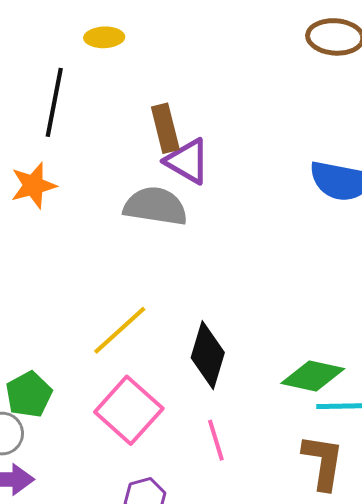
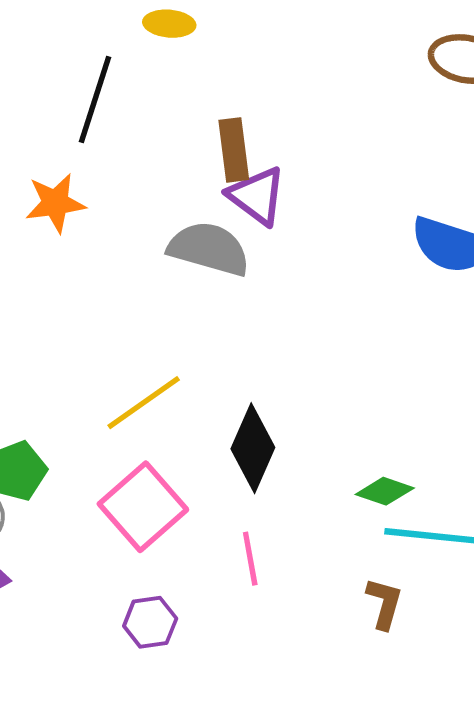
green diamond: (313, 376) -> (385, 491), size x0.7
brown L-shape: (323, 462) -> (384, 603), size x0.7

